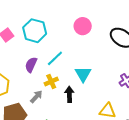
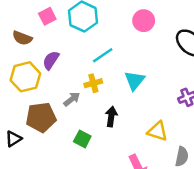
purple semicircle: (31, 65) -> (51, 60), moved
black arrow: (69, 94) -> (111, 117), moved

